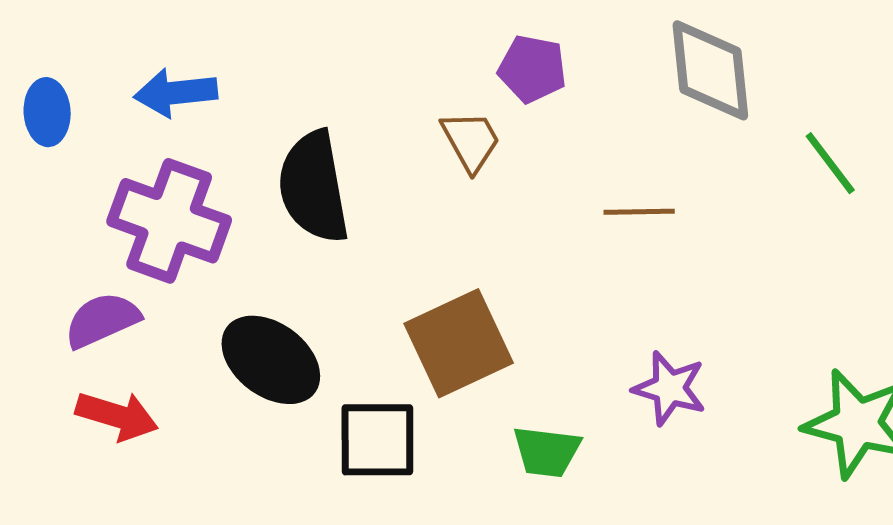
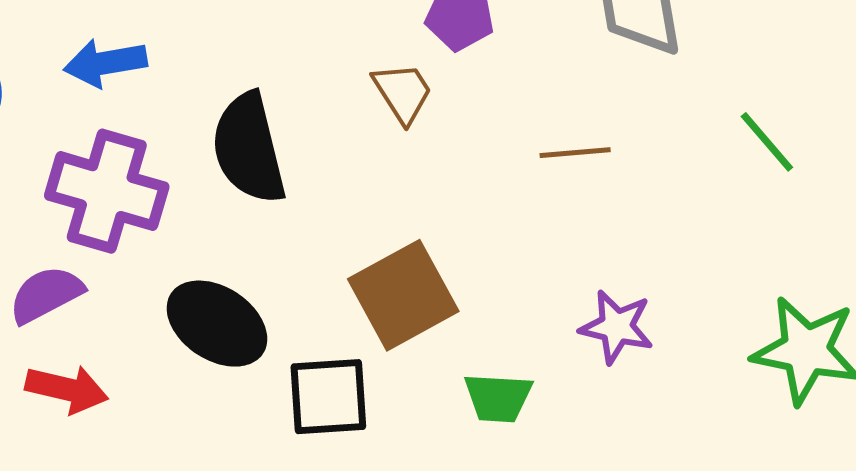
green line: (830, 163) -> (767, 142), moved

